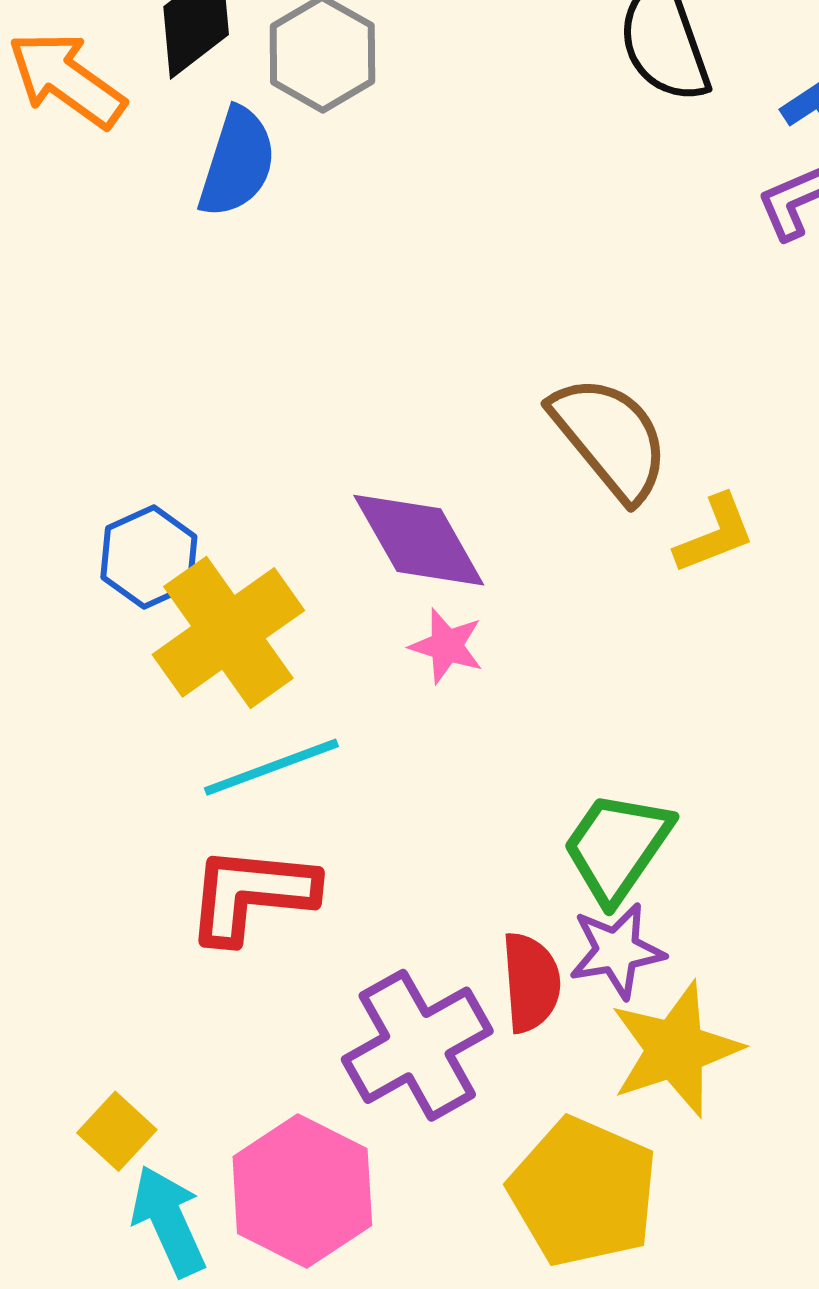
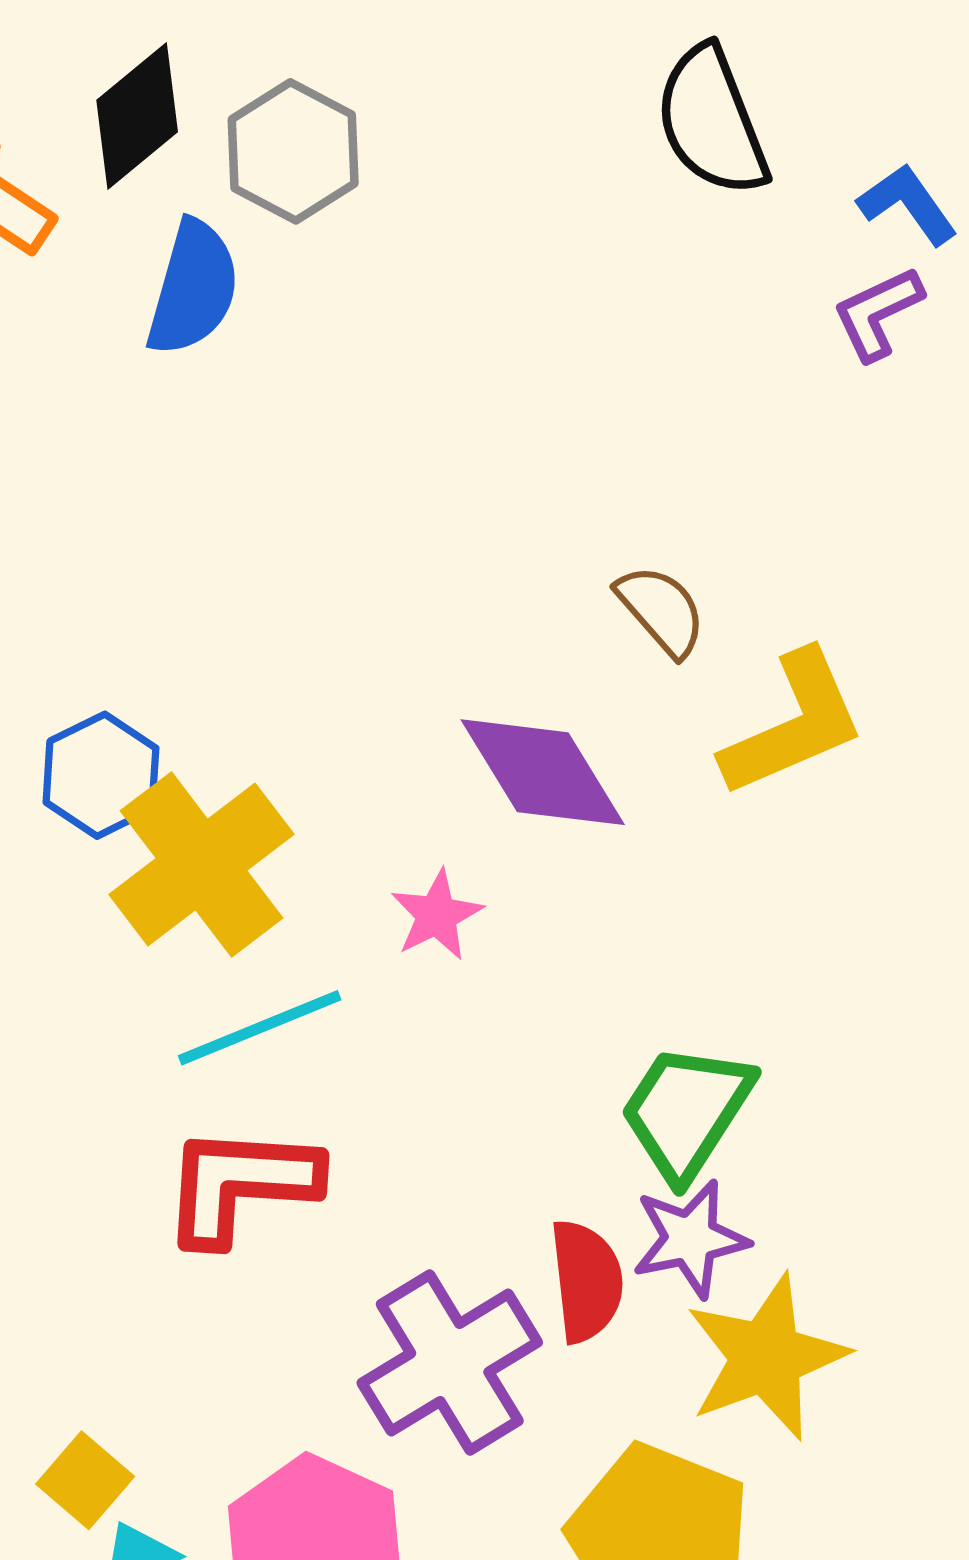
brown semicircle: (610, 438) -> (661, 610), size x0.6
yellow L-shape: (715, 534) -> (794, 724), size x1.5
purple diamond: (419, 540) -> (543, 772), moved
pink star: (447, 646) -> (437, 915), moved, turned 30

